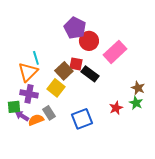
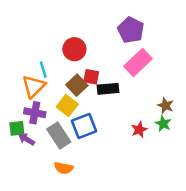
purple pentagon: (75, 28) -> (131, 30), moved
red circle: (89, 41) -> (74, 49), moved
black rectangle: (90, 74) -> (108, 89), turned -42
gray rectangle: (49, 113) -> (59, 136), size x1.5
blue square: (82, 119) -> (84, 126), moved
orange semicircle: (36, 120) -> (64, 168), moved, turned -147

